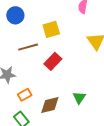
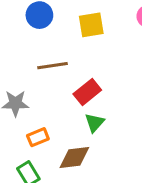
yellow square: (51, 29) -> (91, 25), moved
green triangle: (79, 98) -> (95, 123), moved

